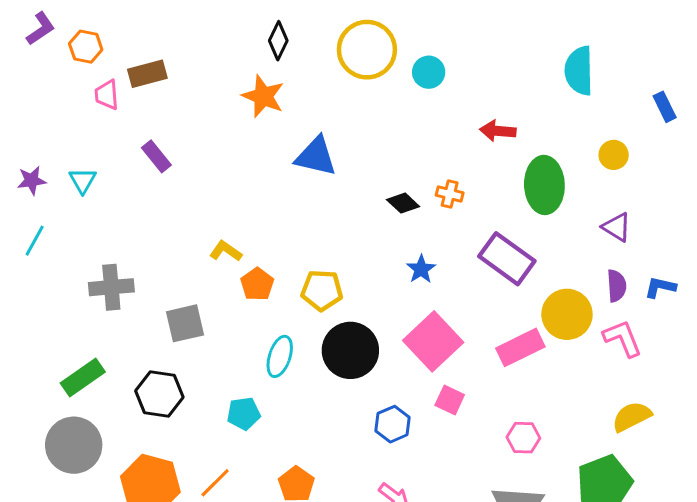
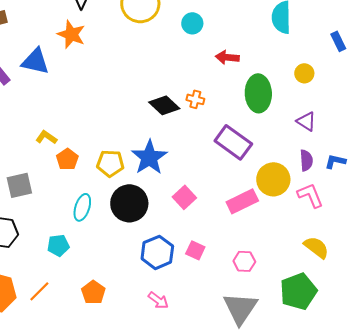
cyan circle: (429, 72) -> (192, 23), moved
blue triangle: (316, 156) -> (35, 61), moved
black diamond: (403, 203) -> (164, 105), size x1.4
blue star: (421, 269) -> (149, 157), moved, size x1.8
pink square: (433, 341) -> (184, 197), size x0.6
pink square: (450, 400) -> (195, 250), moved
yellow semicircle: (632, 417) -> (316, 247), turned 64
blue hexagon: (393, 424) -> (157, 252), size x1.4

